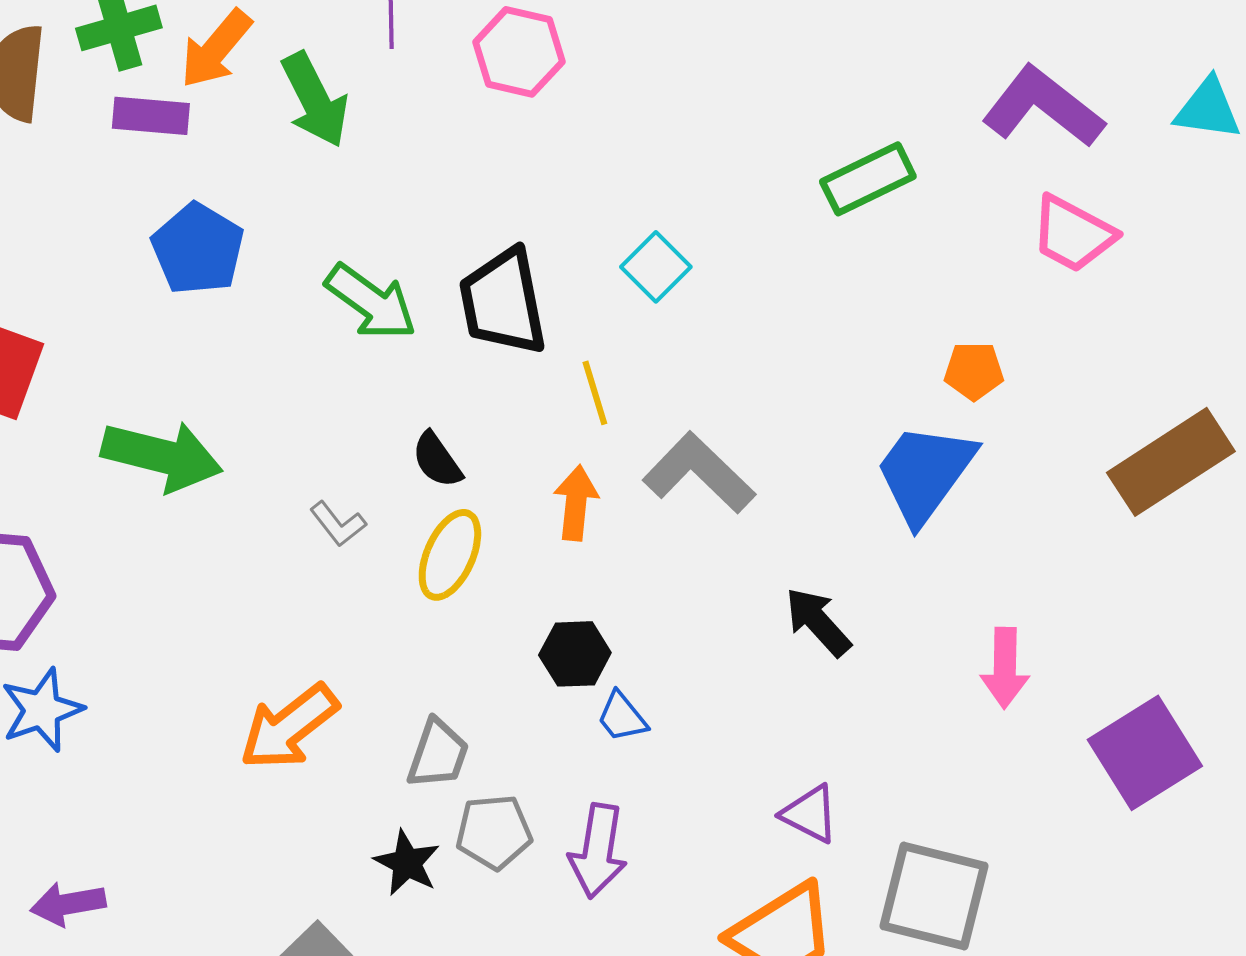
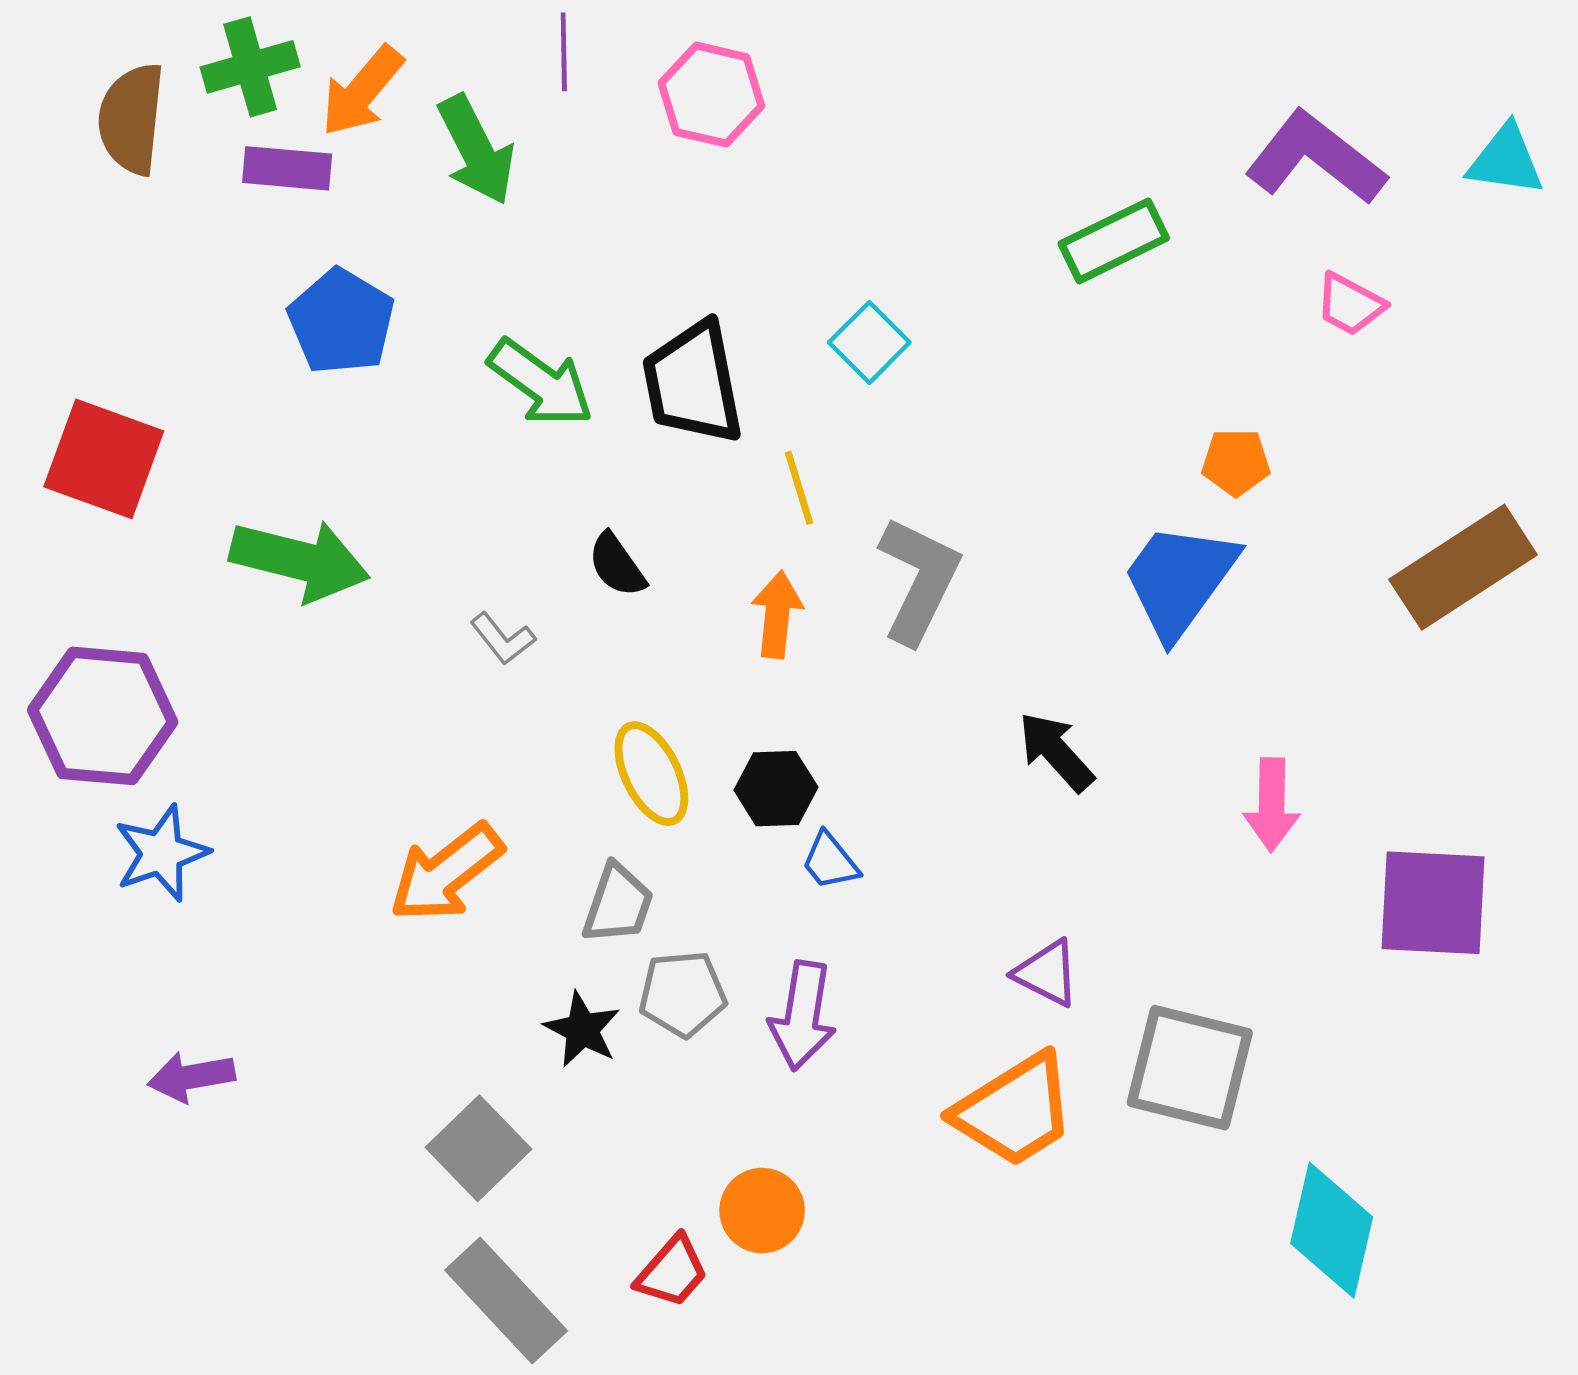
pink trapezoid: (1073, 234) -> (1350, 304), size x0.7
gray L-shape: (699, 473) -> (919, 580), turned 72
yellow ellipse: (450, 555) -> (651, 774), moved, turned -50
purple square: (1145, 753) -> (1433, 903), turned 35

